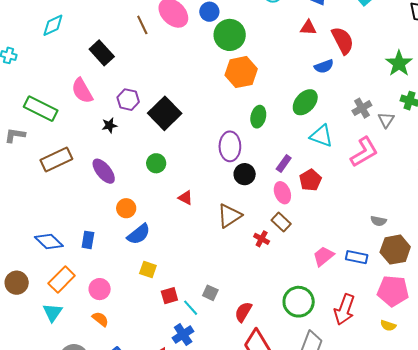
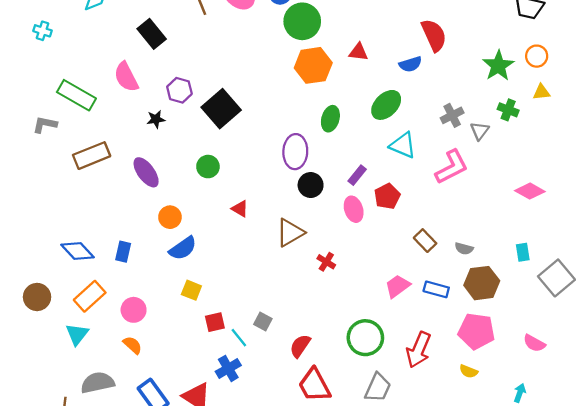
red triangle: (308, 28) -> (358, 52), moved
brown rectangle: (281, 222) -> (425, 241), moved

